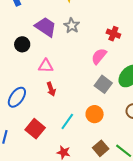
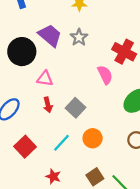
red cross: (113, 34) -> (124, 52), size x1.5
black circle: (22, 44) -> (22, 52), size x1.6
pink semicircle: (99, 56) -> (105, 75), turned 108
gray square: (103, 84) -> (76, 108), moved

